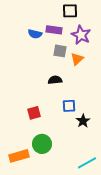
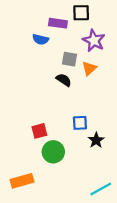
purple rectangle: (54, 30) -> (58, 23), moved
black semicircle: (55, 80) -> (64, 80), moved, turned 40
green circle: (42, 144) -> (53, 152), moved

